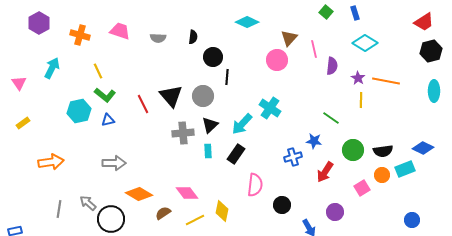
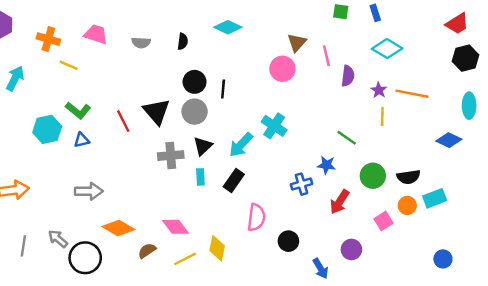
green square: (326, 12) -> (341, 12), turned -32
cyan diamond: (247, 22) -> (228, 27), moved
black circle: (213, 57) -> (195, 82), moved
yellow line: (98, 71) -> (69, 65), moved, turned -42
blue diamond: (423, 148) -> (449, 140), moved

